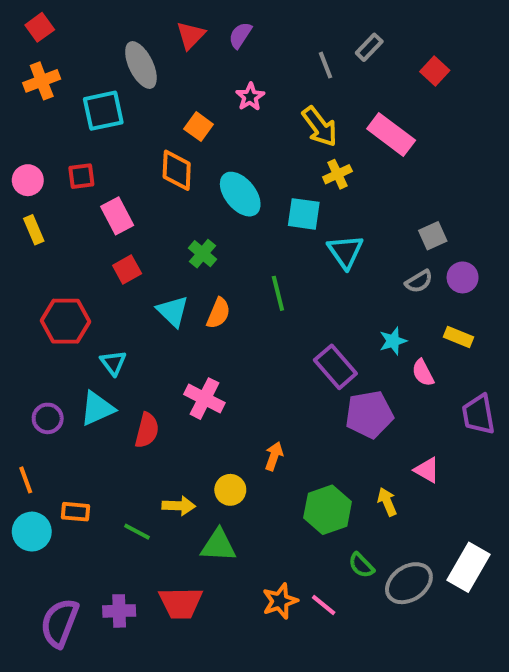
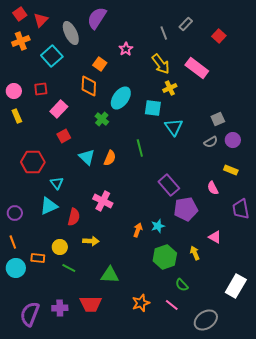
red triangle: (191, 35) -> (41, 20), moved
purple semicircle: (240, 35) -> (97, 18), moved, size x1.6
cyan square: (103, 111) -> (52, 56), turned -30
cyan ellipse: (240, 194) -> (121, 98), turned 75
pink rectangle: (117, 216) -> (59, 109), turned 72
green cross: (202, 254) -> (102, 119), moved
cyan star: (393, 341) -> (158, 226), moved
purple circle: (48, 418) -> (15, 213), moved
yellow circle: (230, 490) -> (60, 247), moved
yellow arrow: (179, 506) -> (91, 241), moved
gray ellipse: (409, 583) -> (206, 320), moved
pink line: (324, 605) -> (172, 305), moved

